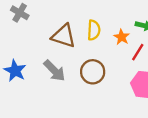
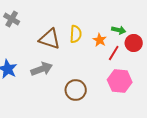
gray arrow: (54, 71) -> (42, 69), turned -65
brown circle: (93, 72) -> (76, 90), moved

